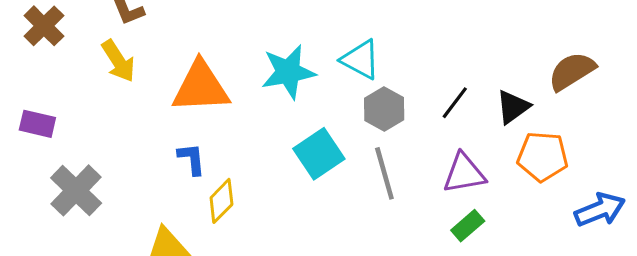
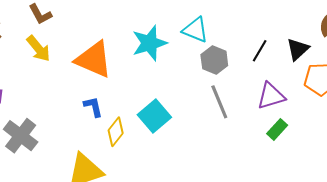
orange triangle: (201, 87) -> (94, 59), turned 33
cyan square: (319, 154) -> (154, 116), moved

